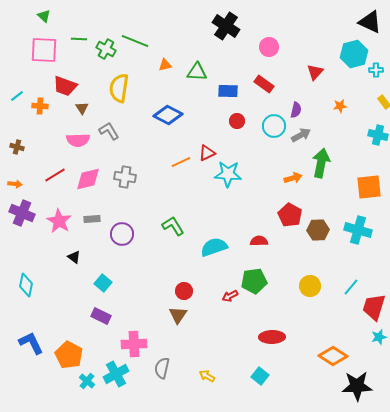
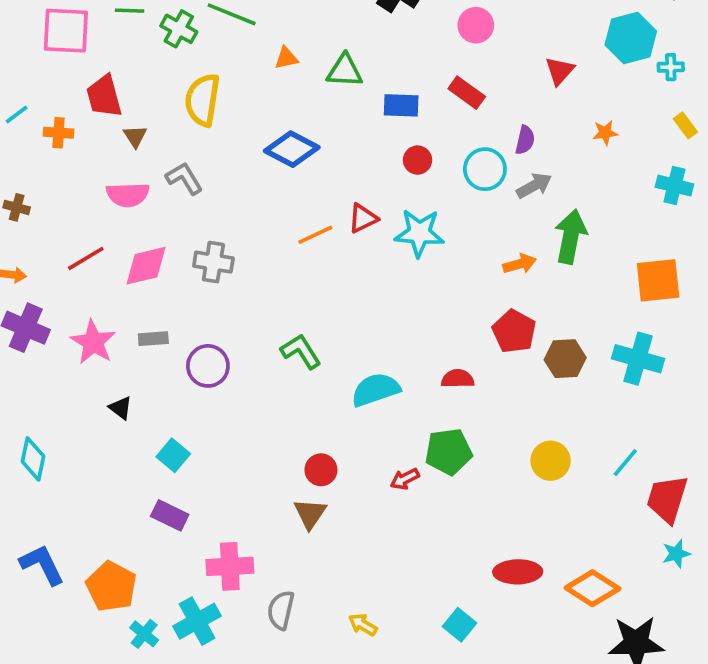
red trapezoid: (65, 86) -> (104, 96), turned 55
cyan star: (228, 174) -> (419, 233), moved
red ellipse: (272, 337) -> (518, 572), moved

